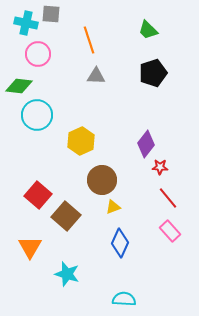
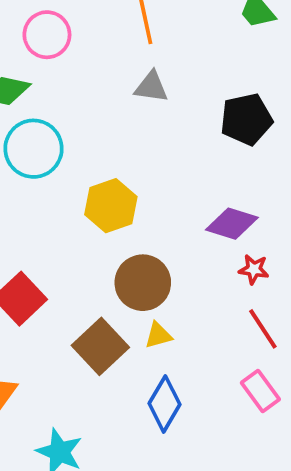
black pentagon: (153, 73) -> (246, 119), moved
purple diamond: (146, 144) -> (232, 224), turned 64
brown square: (66, 216) -> (100, 346), moved

